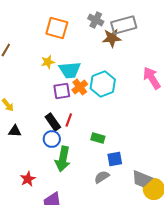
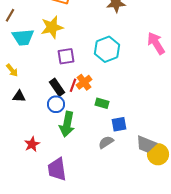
yellow star: (48, 62) -> (52, 27), size x1.6
cyan trapezoid: (70, 70) -> (23, 37), moved
orange cross: (80, 87) -> (84, 82), moved

